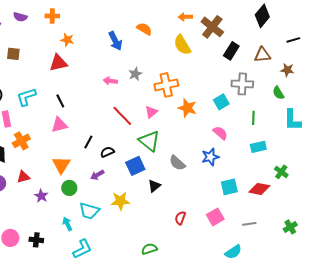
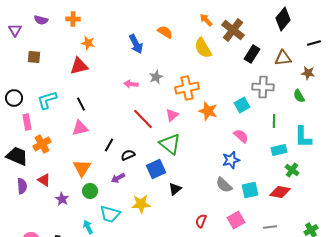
orange arrow: (185, 17) -> (206, 20), turned 48
cyan L-shape: (292, 120) -> (303, 137), moved
gray semicircle: (177, 163) -> (224, 185), moved
green cross: (281, 172) -> (292, 170), moved
red triangle: (23, 177) -> (44, 180), turned 48

